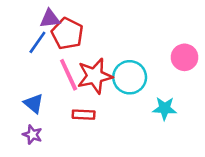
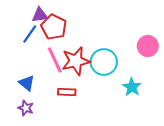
cyan star: (165, 108) -> (132, 87), turned 30

